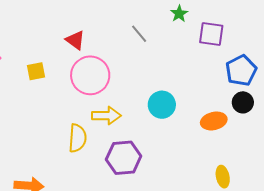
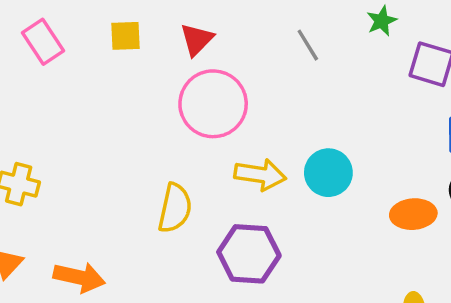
red triangle: (75, 40) -> (197, 39), turned 30
yellow square: (36, 71) -> (126, 36), moved
yellow arrow: (106, 116) -> (260, 175), moved

